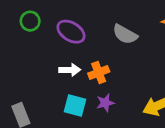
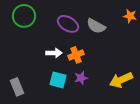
green circle: (30, 21) -> (24, 16), size x1.5
purple ellipse: (71, 32) -> (68, 24), moved

